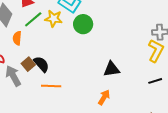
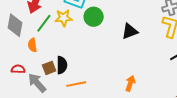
brown square: (28, 64) -> (49, 68), turned 32
black semicircle: (41, 64) -> (62, 65), turned 54
black triangle: (111, 69) -> (130, 31), moved

